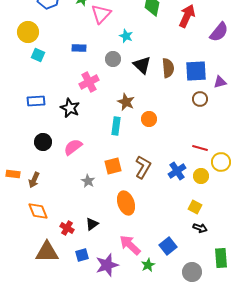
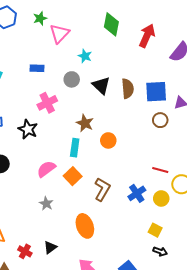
pink semicircle: (73, 147) -> (46, 169), moved
orange square: (113, 166) -> (73, 176), moved, turned -30

